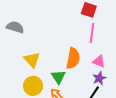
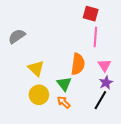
gray semicircle: (15, 27) -> (17, 36), turned -48
pink triangle: (99, 61) -> (104, 65), turned 40

